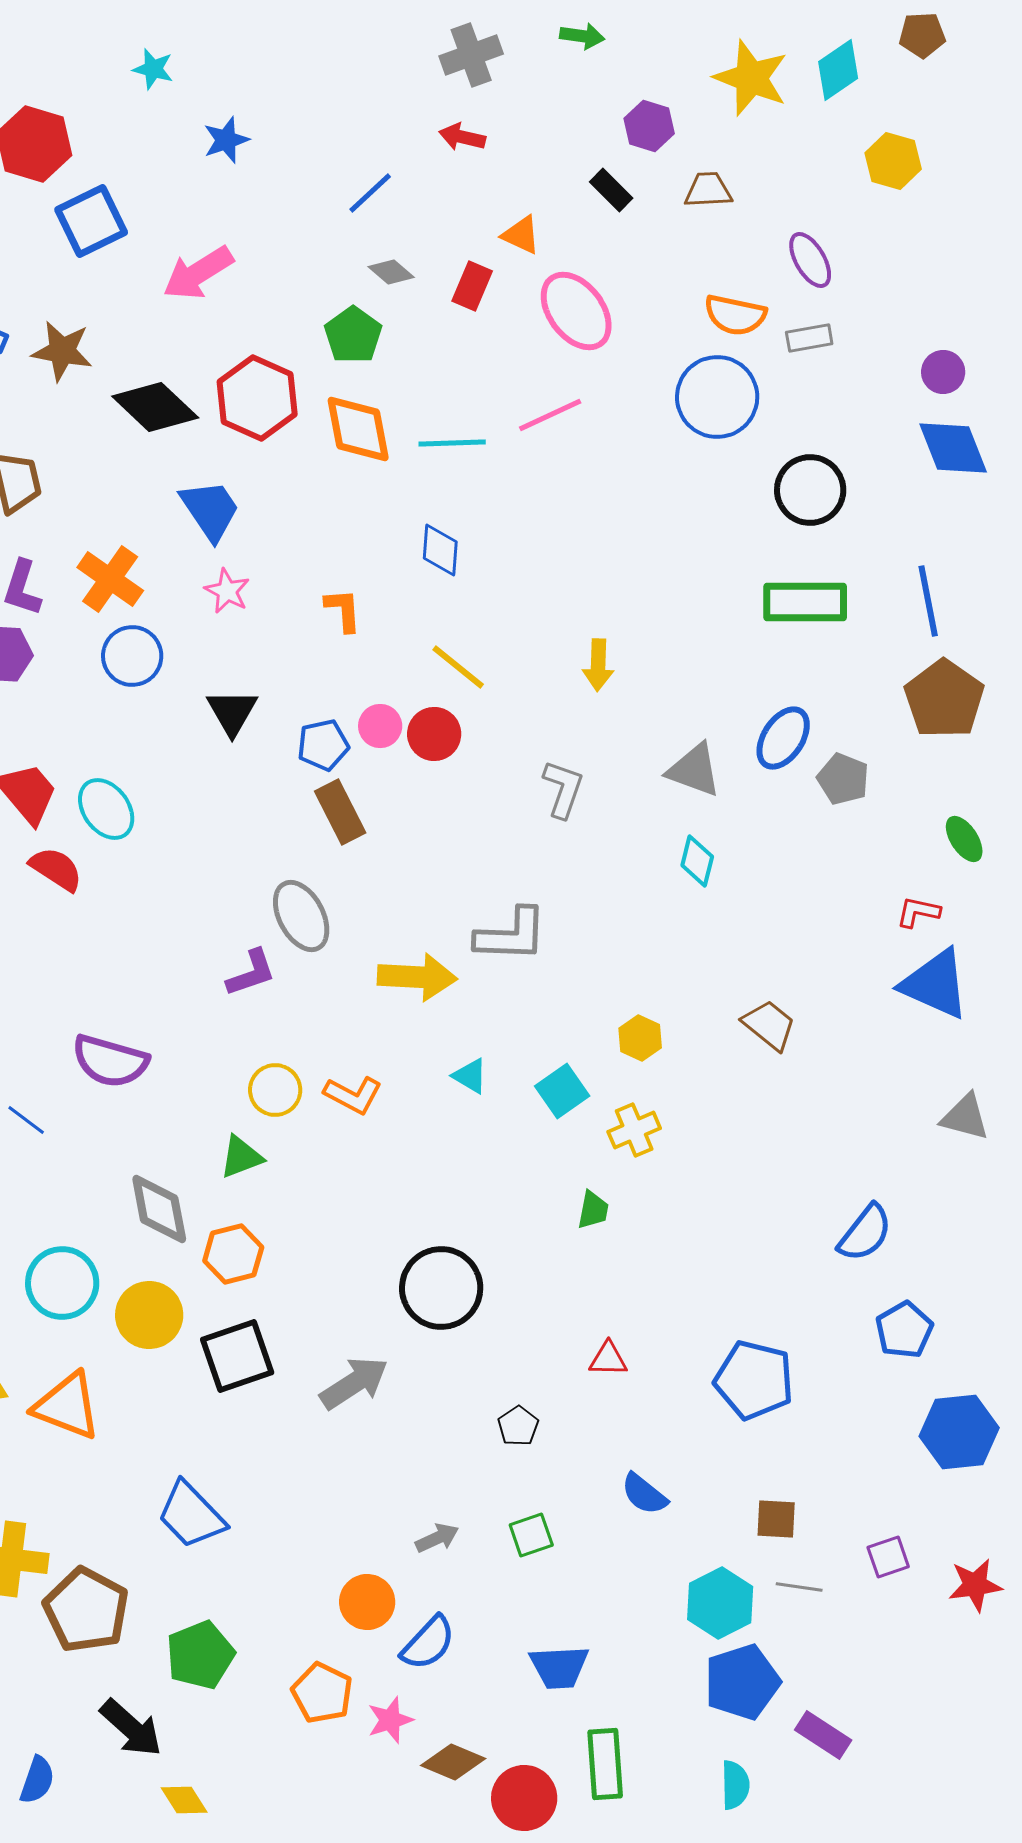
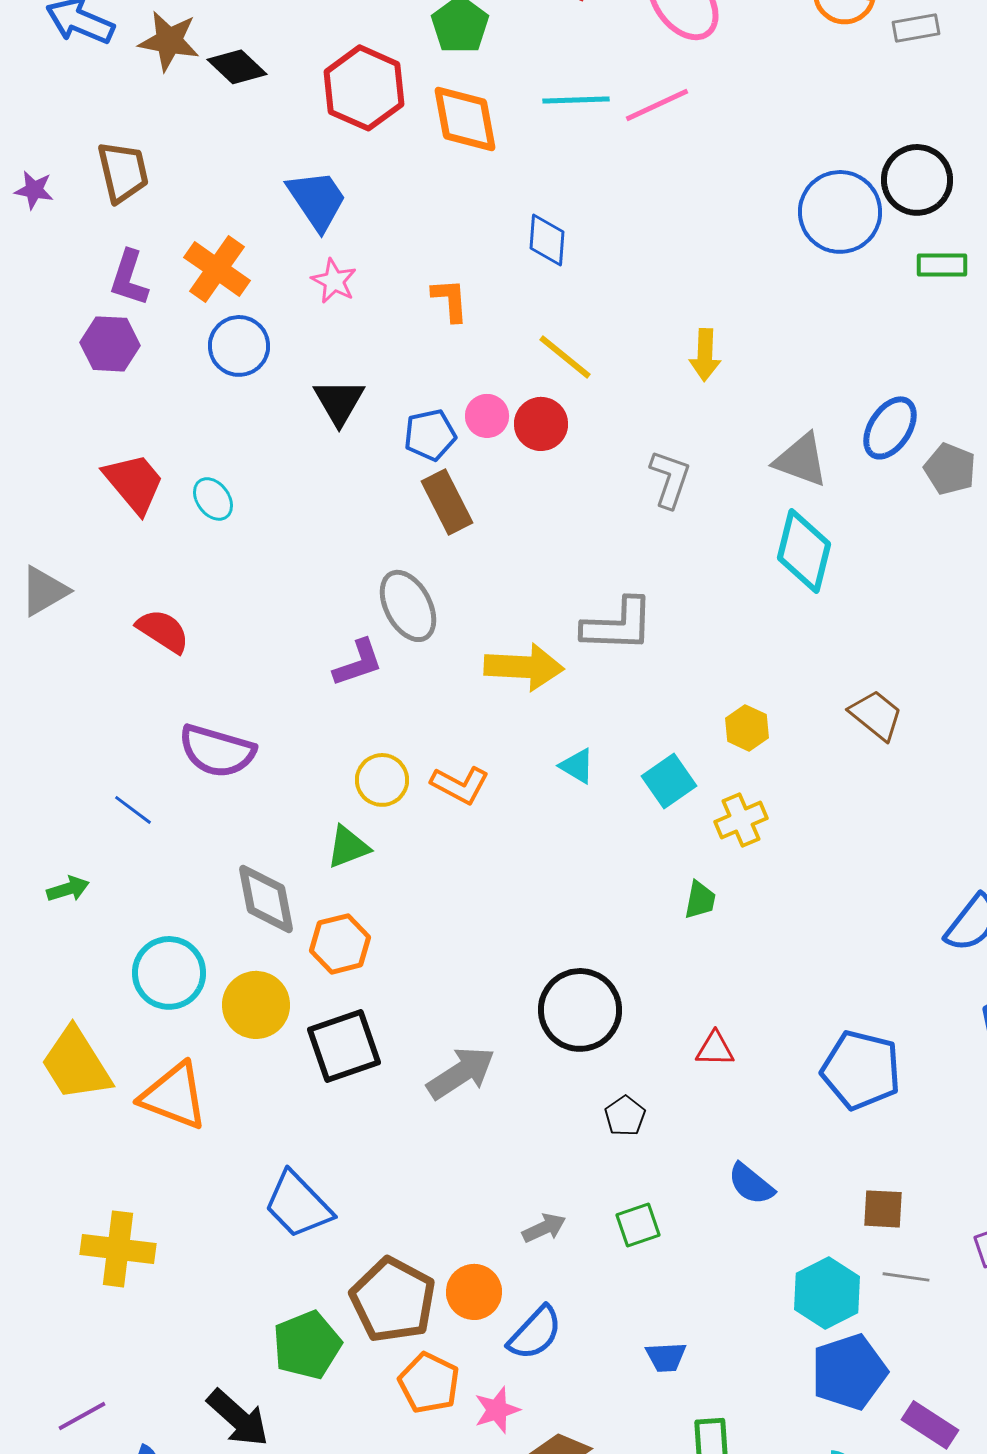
blue circle: (717, 397) -> (840, 212), moved
black diamond: (155, 407) -> (237, 67), moved, size x0.7
cyan line: (452, 443) -> (576, 100), moved
green rectangle: (805, 602) -> (942, 265), moved, size x0.6
cyan ellipse: (106, 809) -> (213, 499), size x0.7
cyan diamond: (697, 861) -> (804, 551), size x1.6
red semicircle: (56, 869) -> (163, 631), moved
black circle: (441, 1288) -> (580, 1010), moved
brown pentagon: (86, 1610) -> (393, 1300), moved
blue trapezoid: (559, 1667) -> (666, 1357), size x0.7

